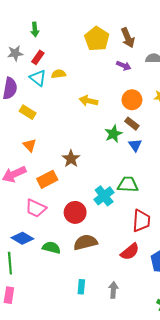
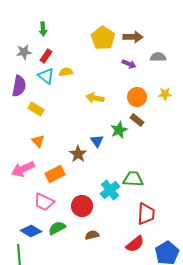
brown arrow: (128, 38) -> (133, 37), turned -66
blue triangle: (135, 145) -> (97, 141), moved
brown semicircle: (85, 242) -> (92, 235), size x0.6
green semicircle: (51, 248) -> (57, 228), moved, turned -42

